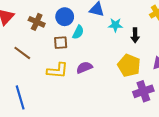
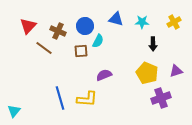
cyan star: (115, 25) -> (142, 22), moved
brown line: (22, 53) -> (44, 48), moved
yellow L-shape: (57, 71) -> (87, 99), moved
blue line: (20, 97) -> (60, 98), moved

